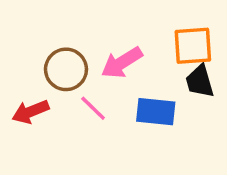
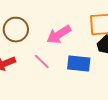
brown circle: (66, 69) -> (16, 30), moved

